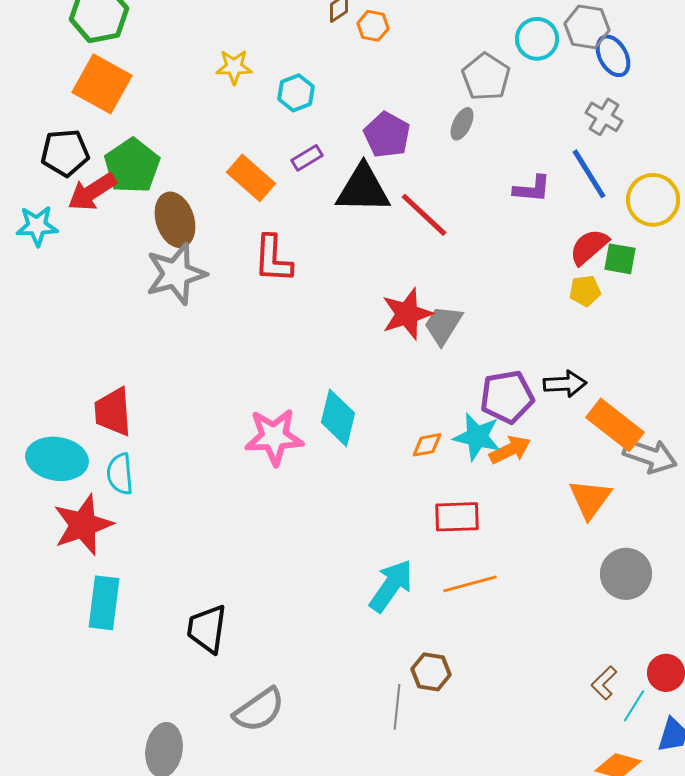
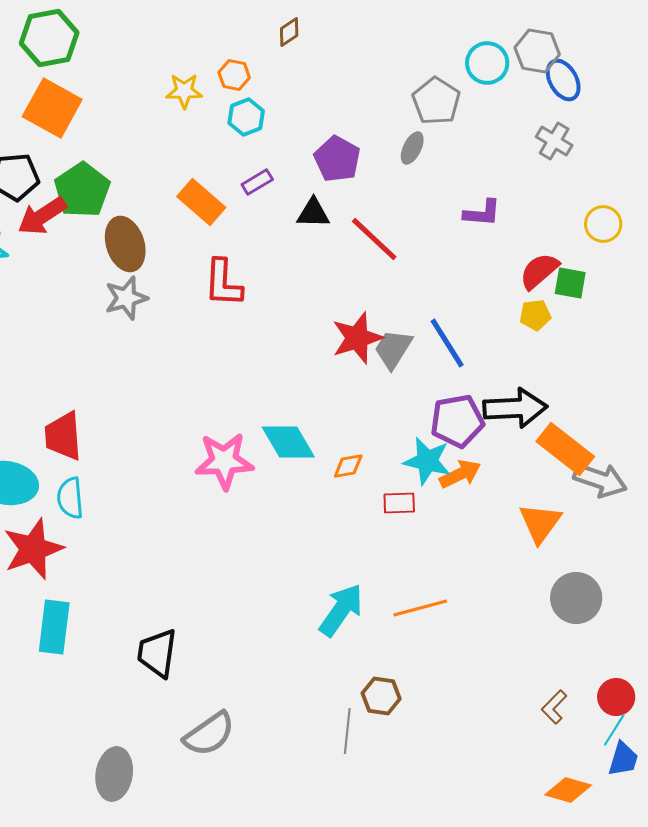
orange hexagon: (373, 26) -> (234, 75), moved
blue line: (589, 174) -> (447, 343), moved
black triangle: (363, 189) -> (313, 213), size x0.6
yellow circle: (653, 200) -> (603, 224), size x0.7
gray star: (176, 274) -> (126, 298), size x0.7
black arrow: (565, 384) -> (515, 408), size x1.5
cyan diamond: (338, 418) -> (288, 442), turned -44
orange diamond: (427, 445) -> (348, 466), moved
red rectangle: (457, 517) -> (399, 503), moved, size x0.7
cyan line: (634, 706) -> (614, 730), moved

